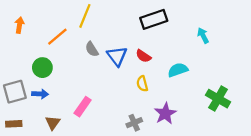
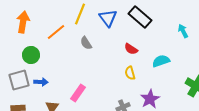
black rectangle: (154, 19) -> (140, 17), turned 60
orange arrow: (19, 25) -> (23, 22), size x1.5
blue triangle: (117, 56) -> (108, 18), moved
green circle: (42, 68) -> (31, 55), moved

